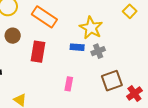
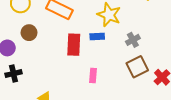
gray cross: (98, 51) -> (133, 40), moved
red rectangle: (38, 52) -> (74, 45), moved

